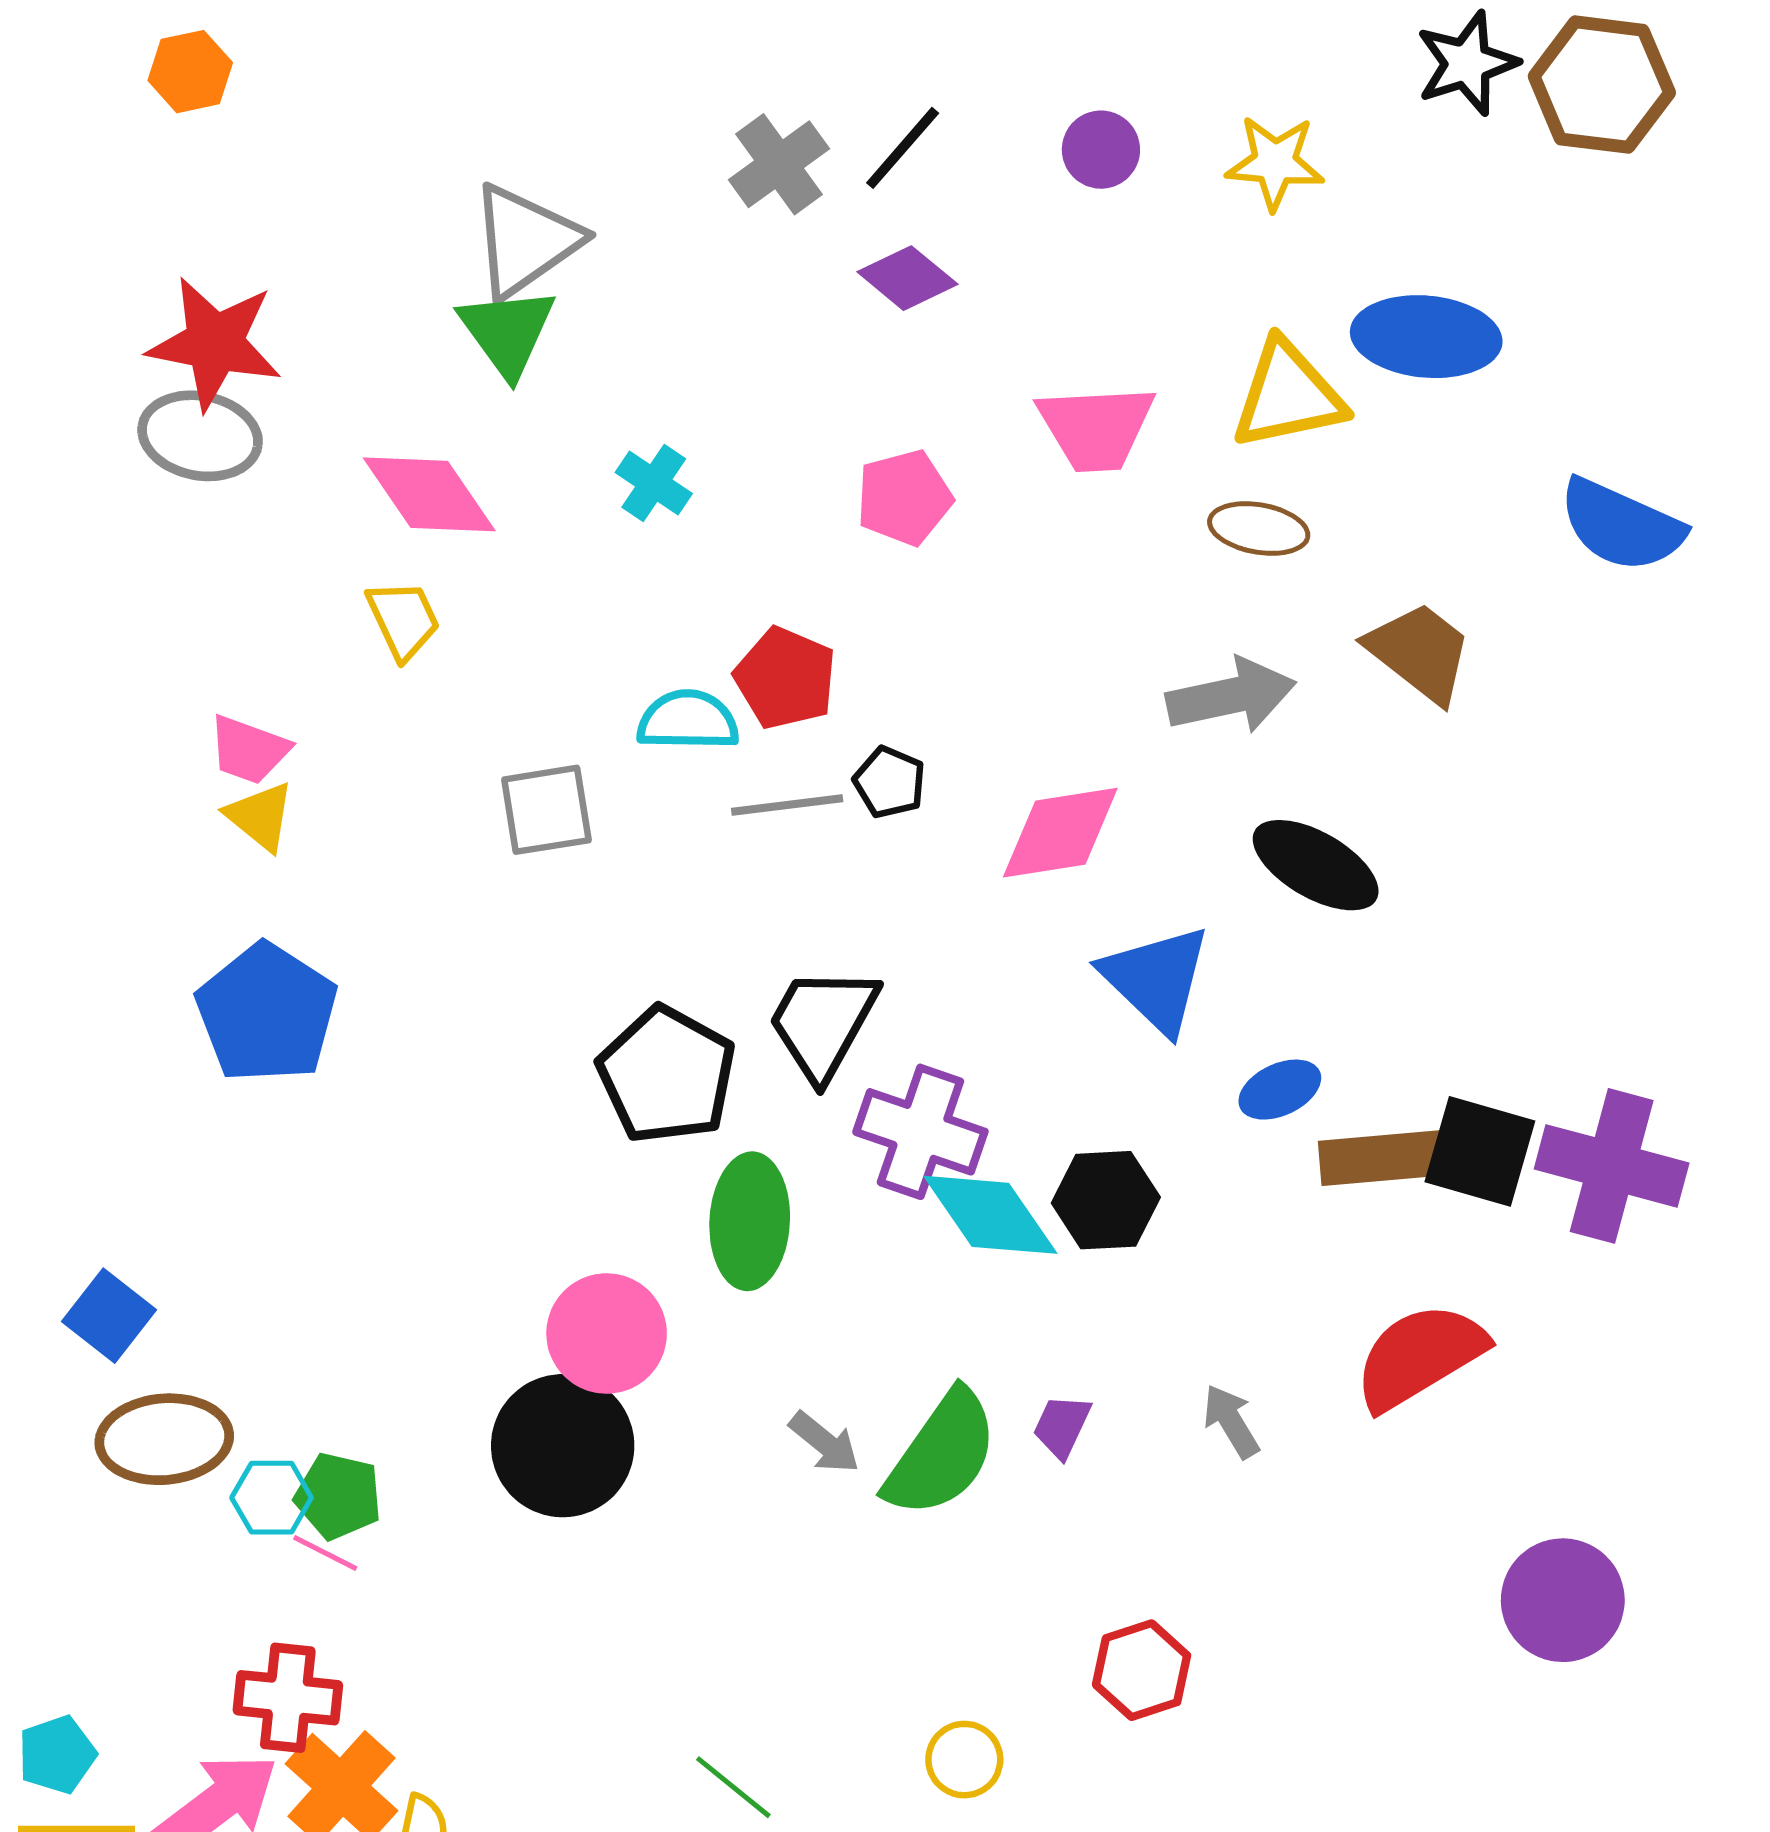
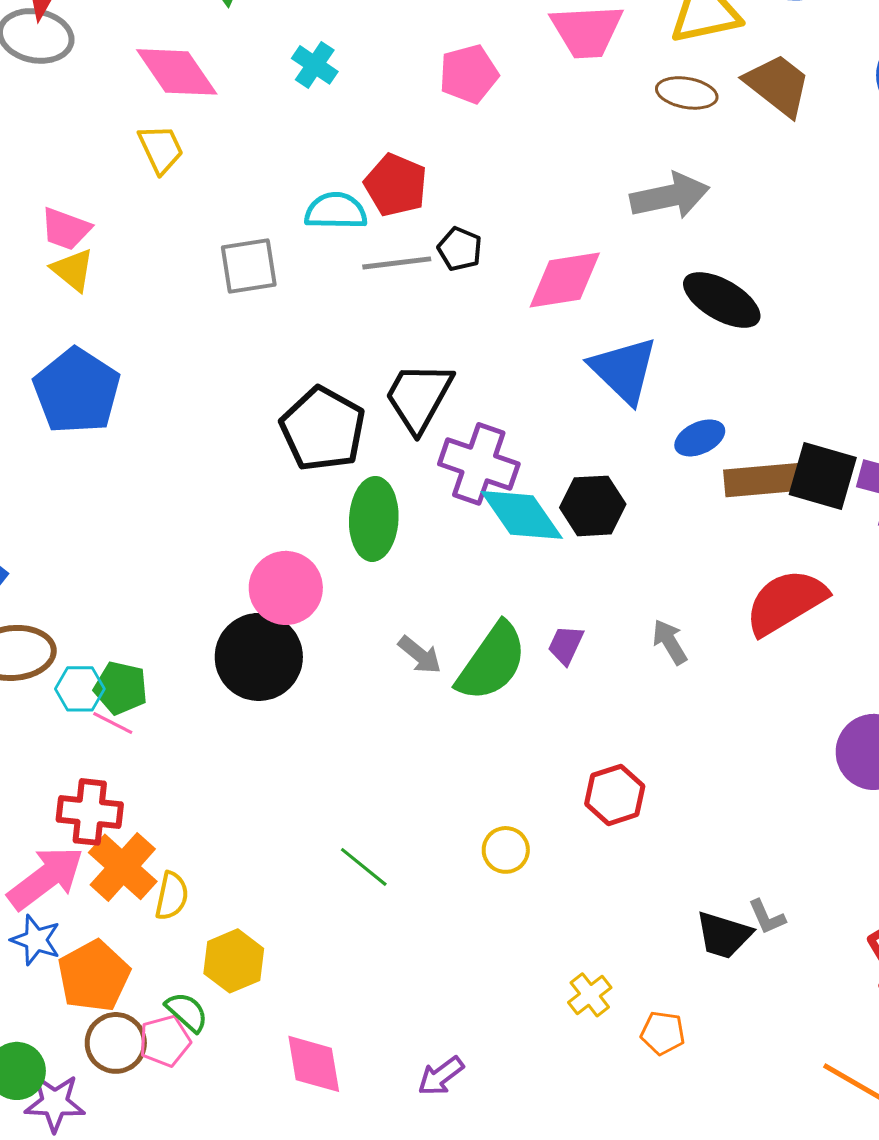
brown trapezoid: (1420, 652) -> (778, 85), moved

